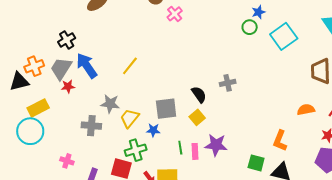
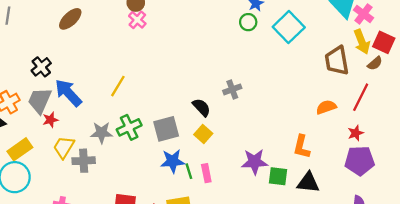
pink cross: (175, 14) -> (137, 20), moved
yellow trapezoid: (130, 118) -> (64, 147), moved
blue star: (153, 130) -> (173, 161), moved, size x1.5
purple star: (216, 145) -> (255, 162), moved
green cross: (136, 150) -> (129, 127), moved

